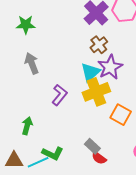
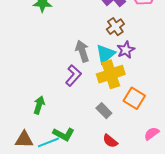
gray arrow: (32, 63) -> (82, 51), moved
purple star: (110, 67) -> (126, 50), size x0.7
gray rectangle: (92, 146) -> (104, 111), moved

